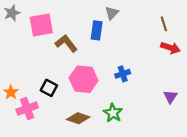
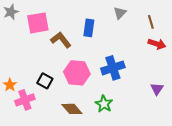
gray triangle: (112, 13) -> (120, 13), moved
blue cross: (123, 74) -> (113, 68), size x1.6
brown diamond: (78, 118) -> (72, 109), turned 30

